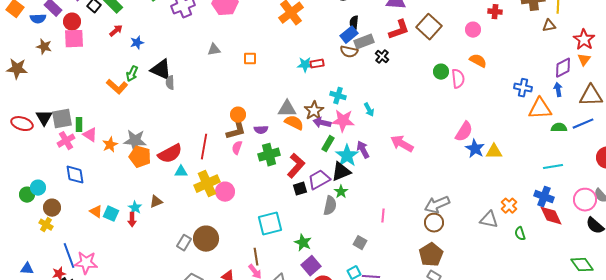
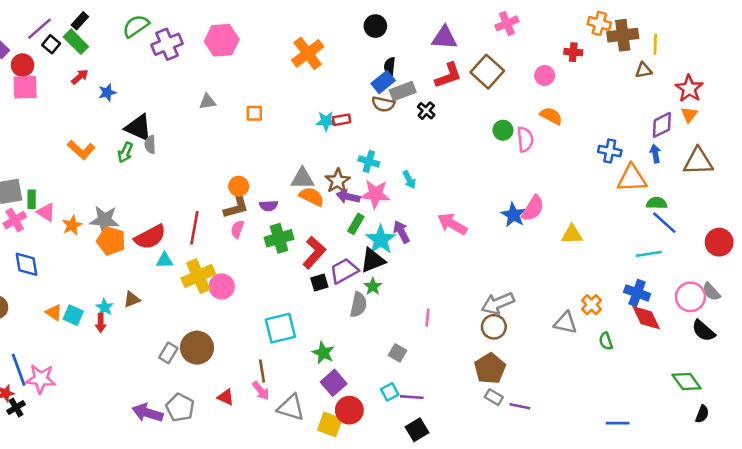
green arrow: (132, 74) -> (125, 152), moved
blue line: (583, 124) -> (664, 223), moved, turned 65
blue star: (475, 149) -> (513, 215), moved

